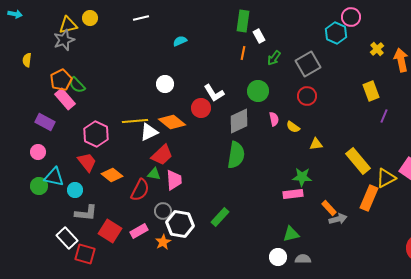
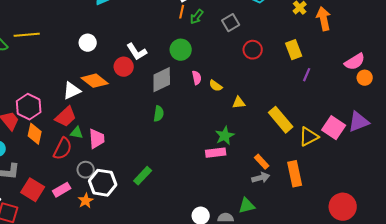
orange line: (243, 53) -> (182, 12), moved
gray square: (308, 64) -> (231, 23), size x0.7
red circle: (307, 96) -> (253, 50), moved
yellow line: (135, 121) -> (27, 35), moved
pink hexagon: (96, 134) -> (29, 107), moved
red trapezoid: (162, 155) -> (66, 117), moved
green semicircle: (236, 155) -> (159, 114), size x0.6
orange diamond: (112, 175) -> (35, 134), turned 65
green star: (302, 177) -> (225, 136), turned -30
orange rectangle: (369, 198) -> (295, 174), moved, turned -35
orange rectangle: (329, 208) -> (262, 162), moved
green triangle: (291, 234) -> (247, 206), moved

